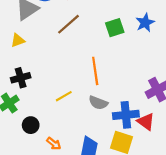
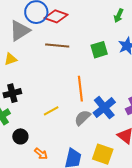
brown line: (69, 24) -> (57, 45), turned 45
gray semicircle: (98, 103) -> (82, 118), turned 114
blue cross: (126, 115) -> (104, 108), moved, turned -35

